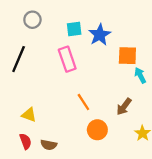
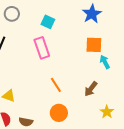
cyan square: (74, 29) -> (48, 22), turned 32
blue star: (100, 35) -> (92, 14), moved
orange circle: (97, 130) -> (59, 113), moved

